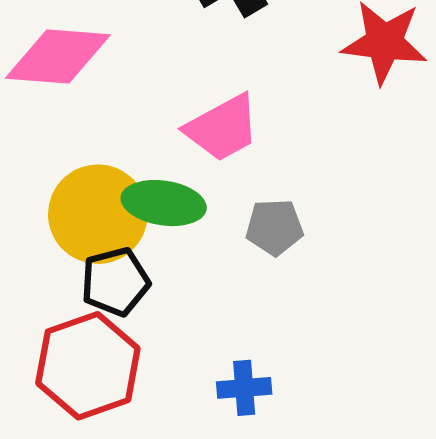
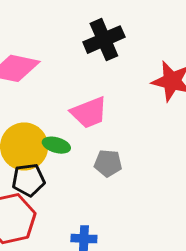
green ellipse: (164, 203) -> (56, 145), size x0.7

